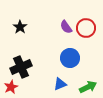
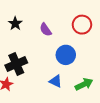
purple semicircle: (66, 27) -> (46, 30), moved
blue triangle: (60, 84) -> (56, 81), turned 48

